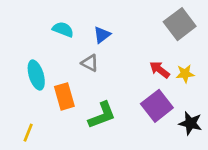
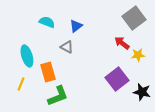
red arrow: (160, 70) -> (122, 43), moved
green L-shape: (102, 115) -> (58, 96), moved
yellow line: (28, 133) -> (21, 84), moved

